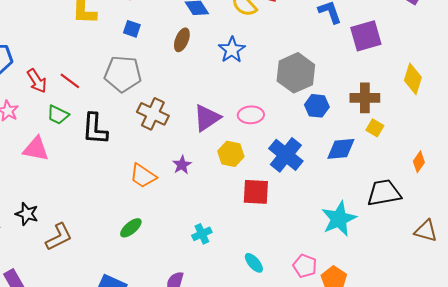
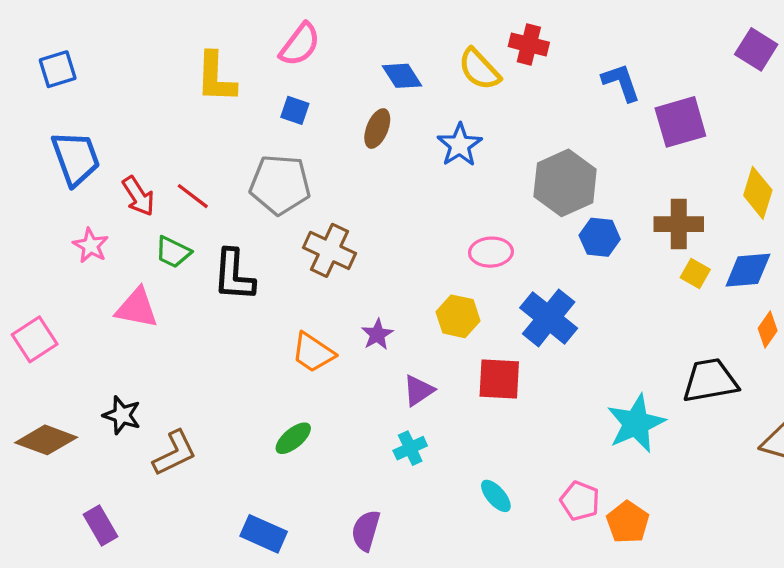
purple triangle: (207, 118) -> (418, 390), moved, size x0.7
blue diamond: (341, 149) -> (748, 270), moved

